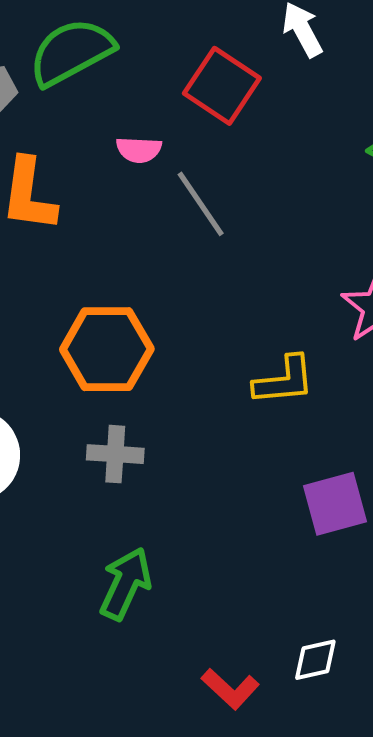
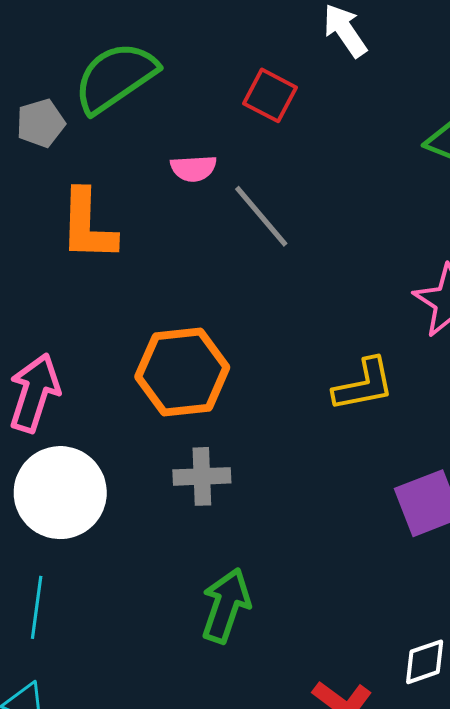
red square: (222, 86) -> (270, 95), size x0.7

